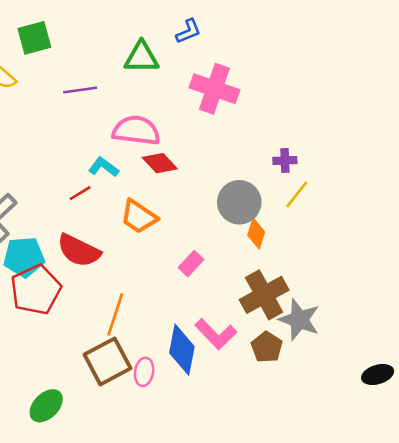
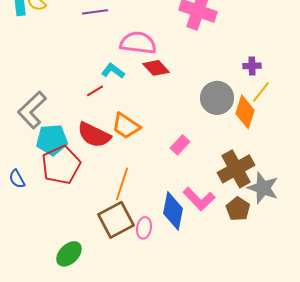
orange trapezoid: (139, 217) -> (126, 126), moved
orange diamond: (256, 234) -> (245, 112), moved, size x1.4

